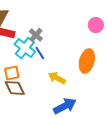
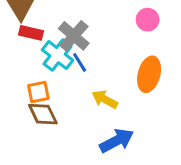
pink circle: (96, 25) -> (148, 20), moved
gray cross: (36, 35) -> (74, 36), size x1.5

